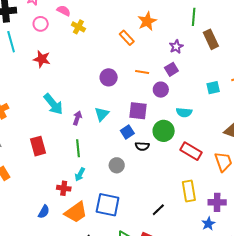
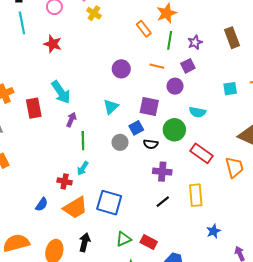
green line: (194, 17) -> (170, 40), moved
purple arrow: (77, 118) -> (71, 120), moved
red rectangle: (38, 146) -> (34, 108), moved
gray circle: (117, 165) -> (120, 142), moved
purple cross: (217, 202) -> (162, 172), moved
black line: (158, 210) -> (163, 202), moved

